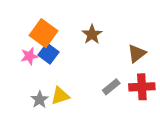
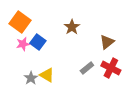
orange square: (43, 33) -> (20, 22), moved
red cross: (142, 87) -> (111, 68), turned 30
yellow triangle: (60, 96) -> (47, 75), turned 49

